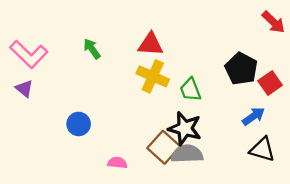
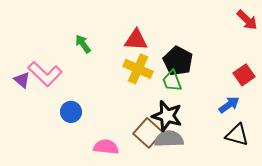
pink L-shape: (29, 54) -> (45, 74), moved
black pentagon: (241, 69) -> (178, 61), moved
pink semicircle: (117, 163) -> (106, 147), size x1.4

